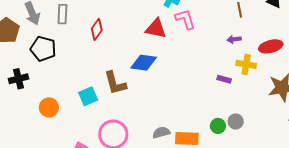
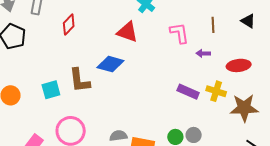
pink L-shape: (185, 19) -> (179, 33), moved
yellow cross: (246, 64) -> (216, 91), moved
purple rectangle: (224, 79) -> (188, 92), size x1.5

